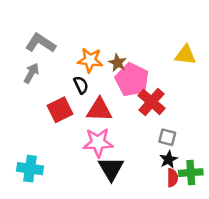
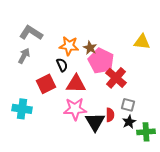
cyan cross: (30, 169) -> (22, 109), moved
black triangle: (111, 169) -> (95, 122), moved
red semicircle: (172, 178) -> (110, 115), moved

